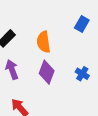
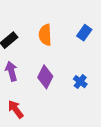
orange semicircle: (44, 42) -> (45, 35), moved

